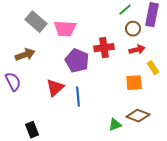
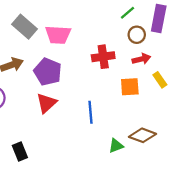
purple pentagon: (77, 61) -> (48, 72), moved
orange square: (134, 83) -> (130, 87), moved
blue line: (78, 97) -> (90, 112), moved

